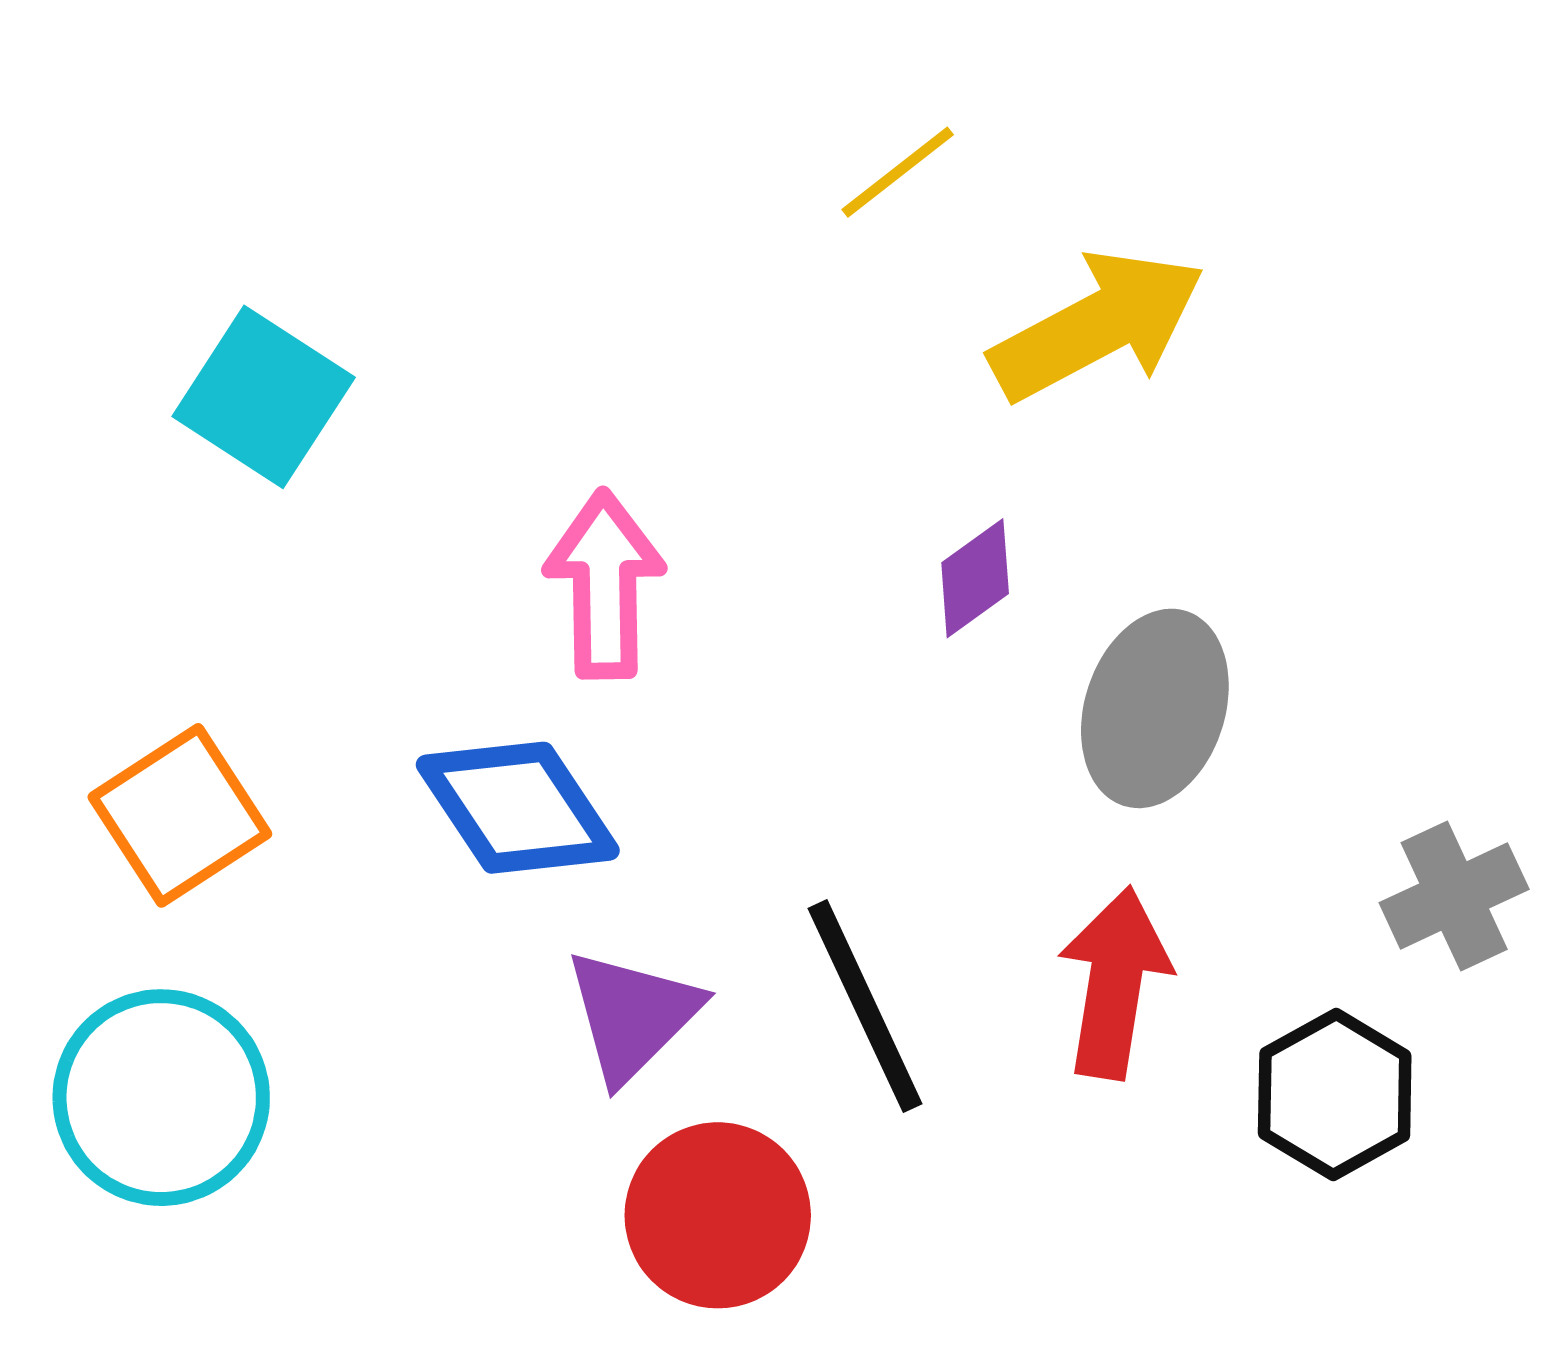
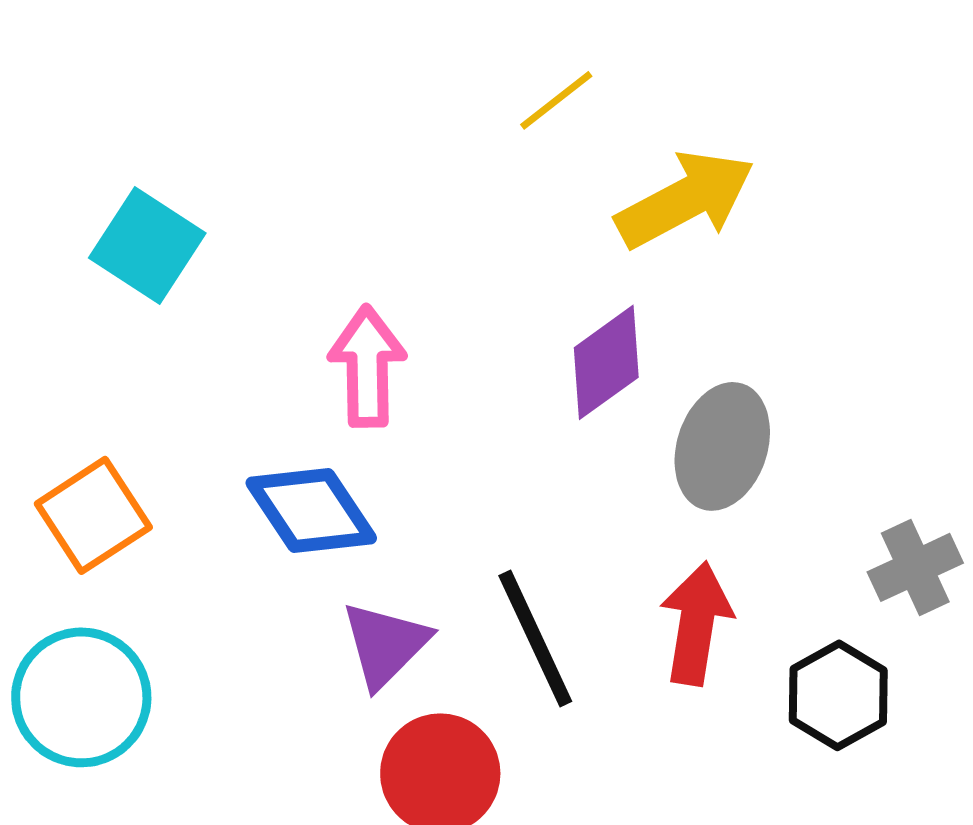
purple diamond: (975, 578) -> (606, 362), size x1.5

